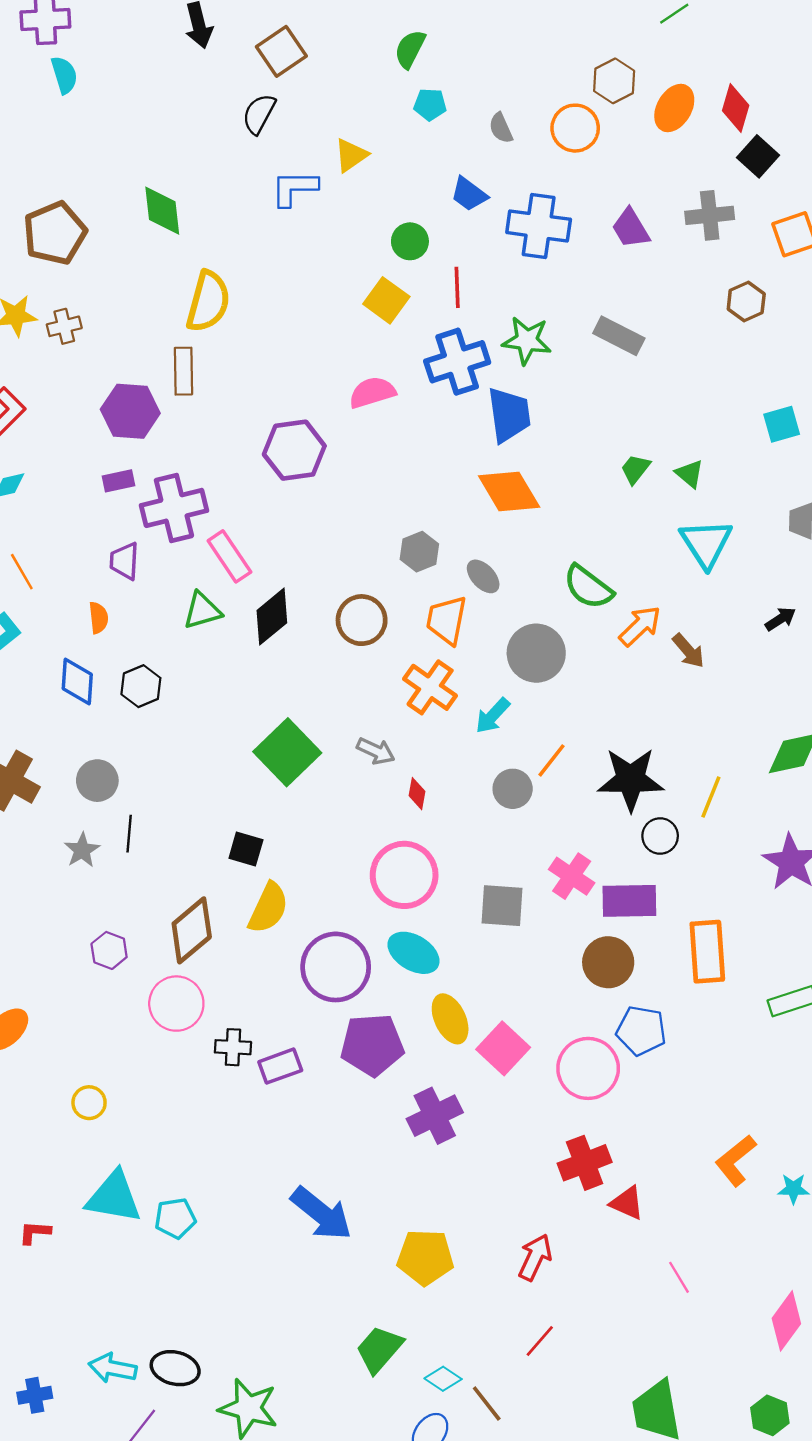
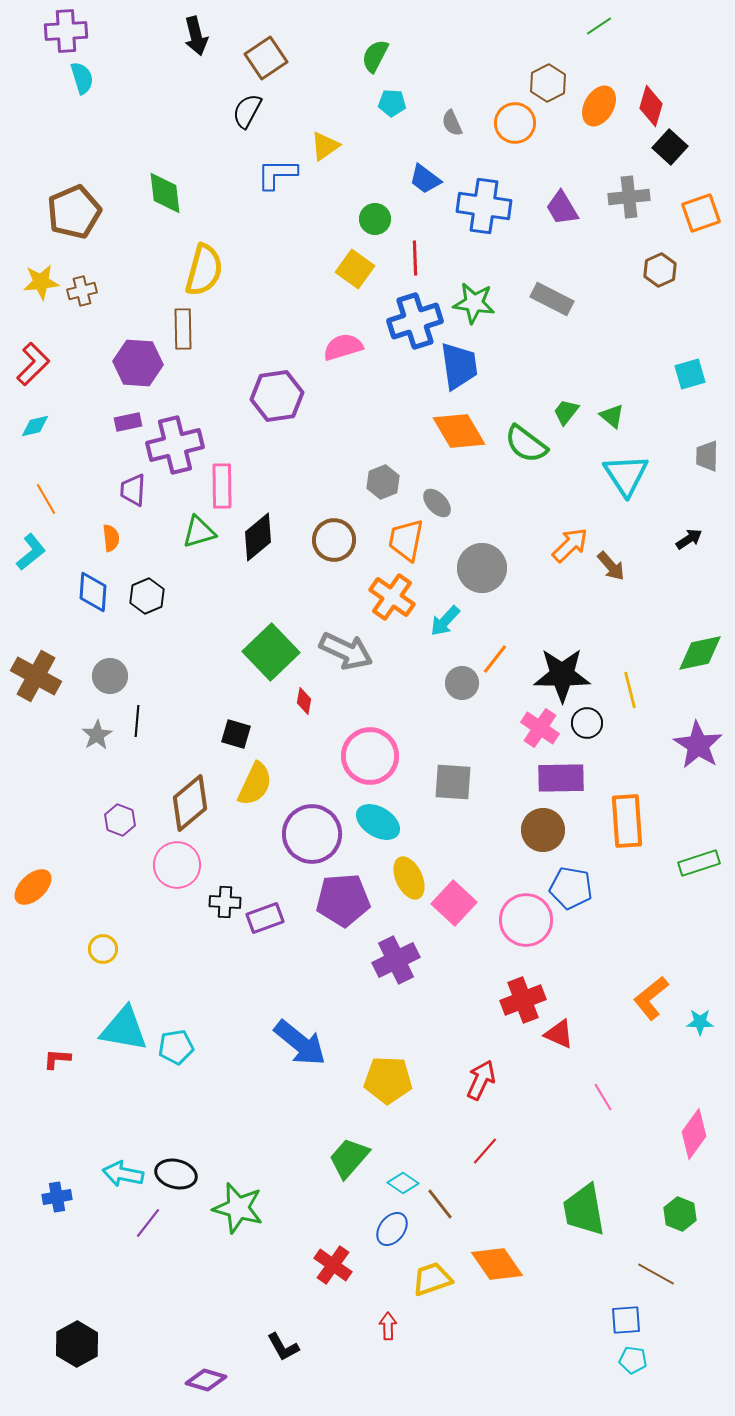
pink rectangle: (229, 556) -> (222, 486), turned 33
green semicircle: (588, 587) -> (526, 444), moved
gray arrow: (376, 751) -> (346, 651), size x1.6
red diamond: (417, 794) -> (304, 701), moved
yellow line: (711, 797) -> (630, 690), turned -36
pink cross: (572, 876) -> (540, 728), moved

